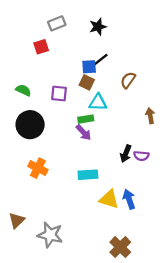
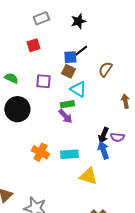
red square: (41, 47) -> (33, 45), moved
cyan triangle: (98, 102) -> (78, 89), turned 30
orange cross: (38, 168) -> (40, 152), moved
blue arrow: (129, 199) -> (103, 150), moved

